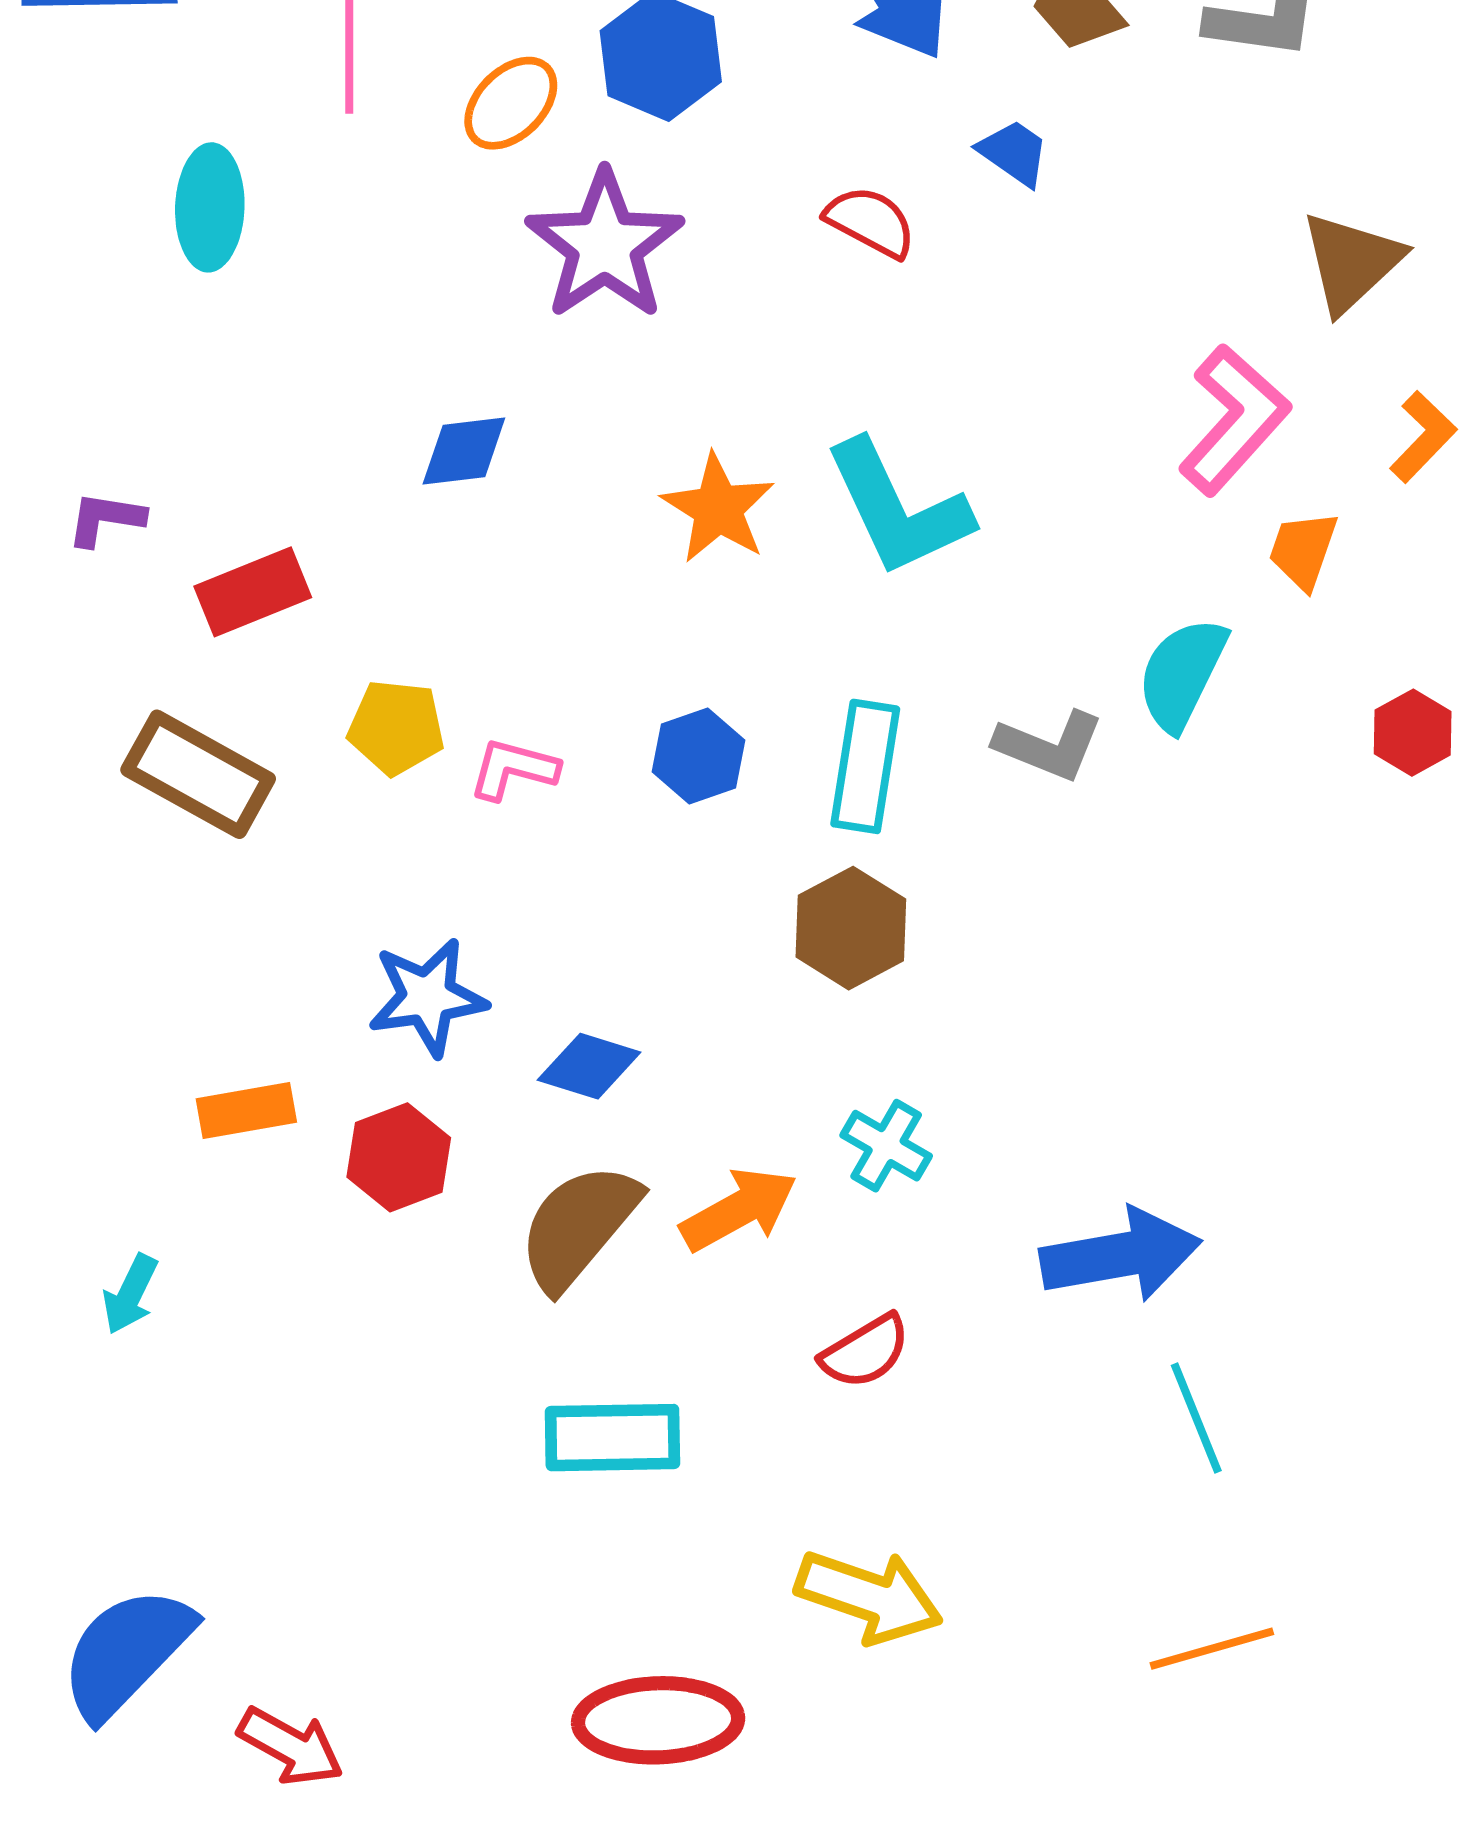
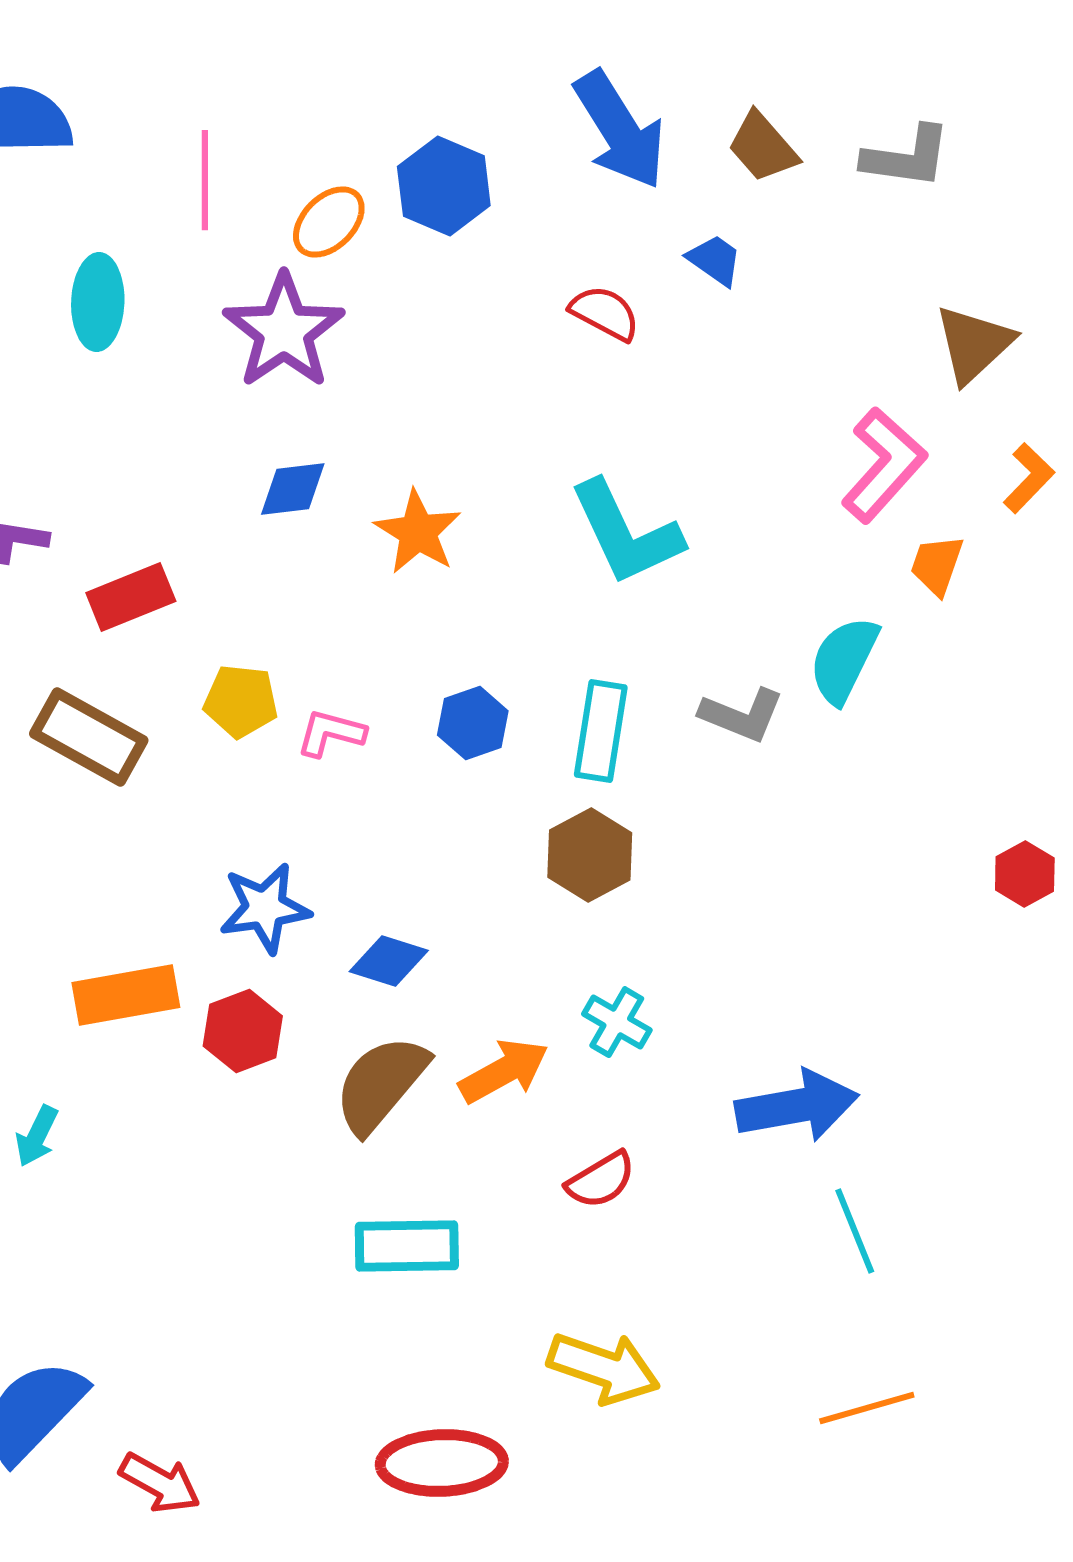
purple star: (605, 245) -> (284, 331), moved
orange star: (718, 508) -> (418, 532), moved
red hexagon: (1413, 733) -> (1025, 874), moved
orange rectangle: (246, 1110) -> (126, 995), size x1.4

